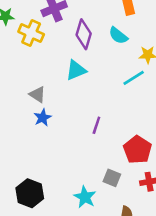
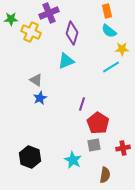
cyan semicircle: (118, 36) -> (109, 31), moved
red pentagon: (137, 150) -> (98, 123), moved
gray square: (112, 178) -> (94, 145), turned -32

